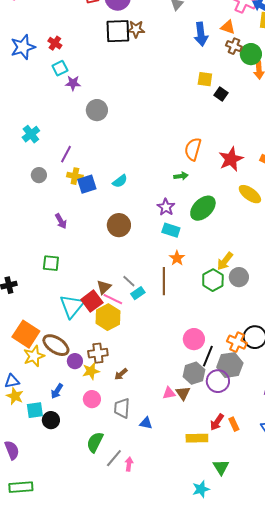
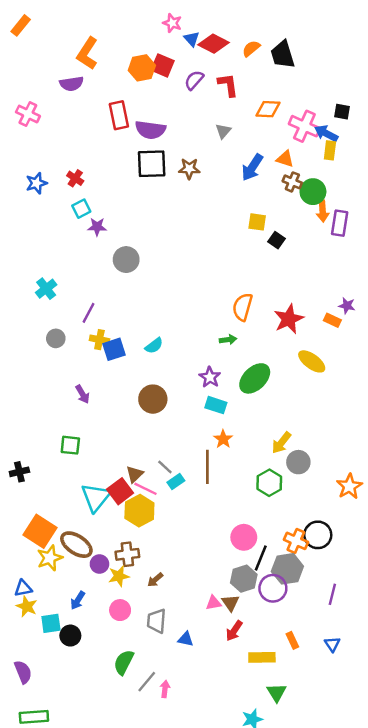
brown star: (136, 29) -> (189, 169), moved
blue arrow: (201, 34) -> (252, 167), turned 40
blue star: (23, 47) -> (36, 183), size x0.7
green hexagon: (213, 280) -> (269, 483), moved
red arrow: (217, 422) -> (234, 631), moved
yellow rectangle: (197, 438) -> (262, 657), moved

